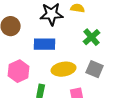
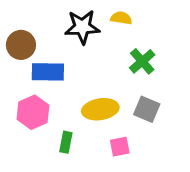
blue rectangle: (45, 44) -> (48, 72), moved

